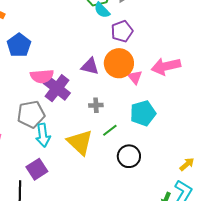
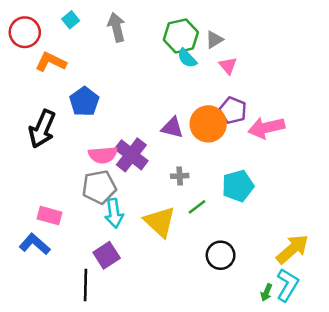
purple pentagon: (122, 31) -> (233, 110), moved, turned -30
pink semicircle: (42, 76) -> (103, 155), moved
pink triangle: (135, 77) -> (228, 66), moved
black circle: (129, 156) -> (221, 255), moved
yellow arrow: (187, 164) -> (292, 249), size x1.8

